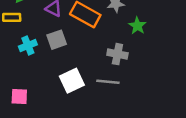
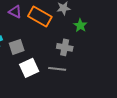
gray square: (57, 40) -> (17, 47), moved

